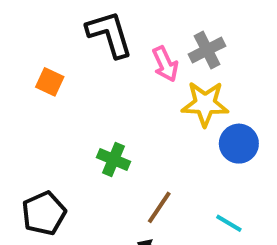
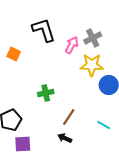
pink arrow: (165, 64) -> (72, 45), turned -126
green cross: (113, 160) -> (46, 93), turned -35

